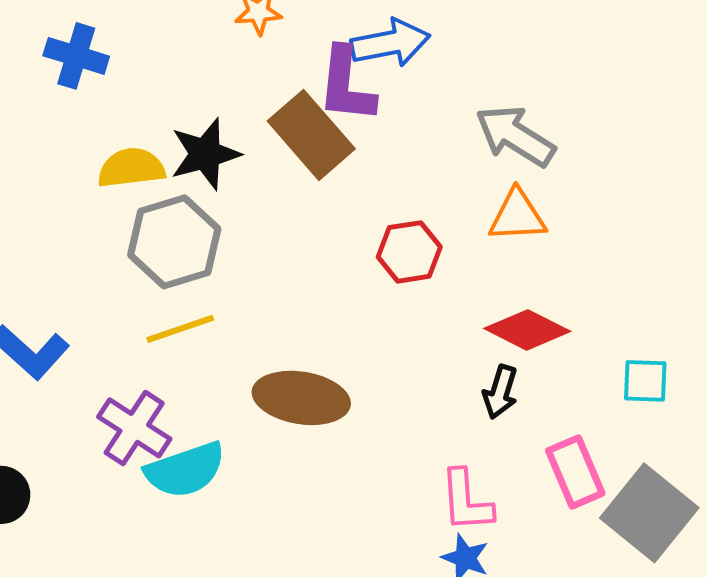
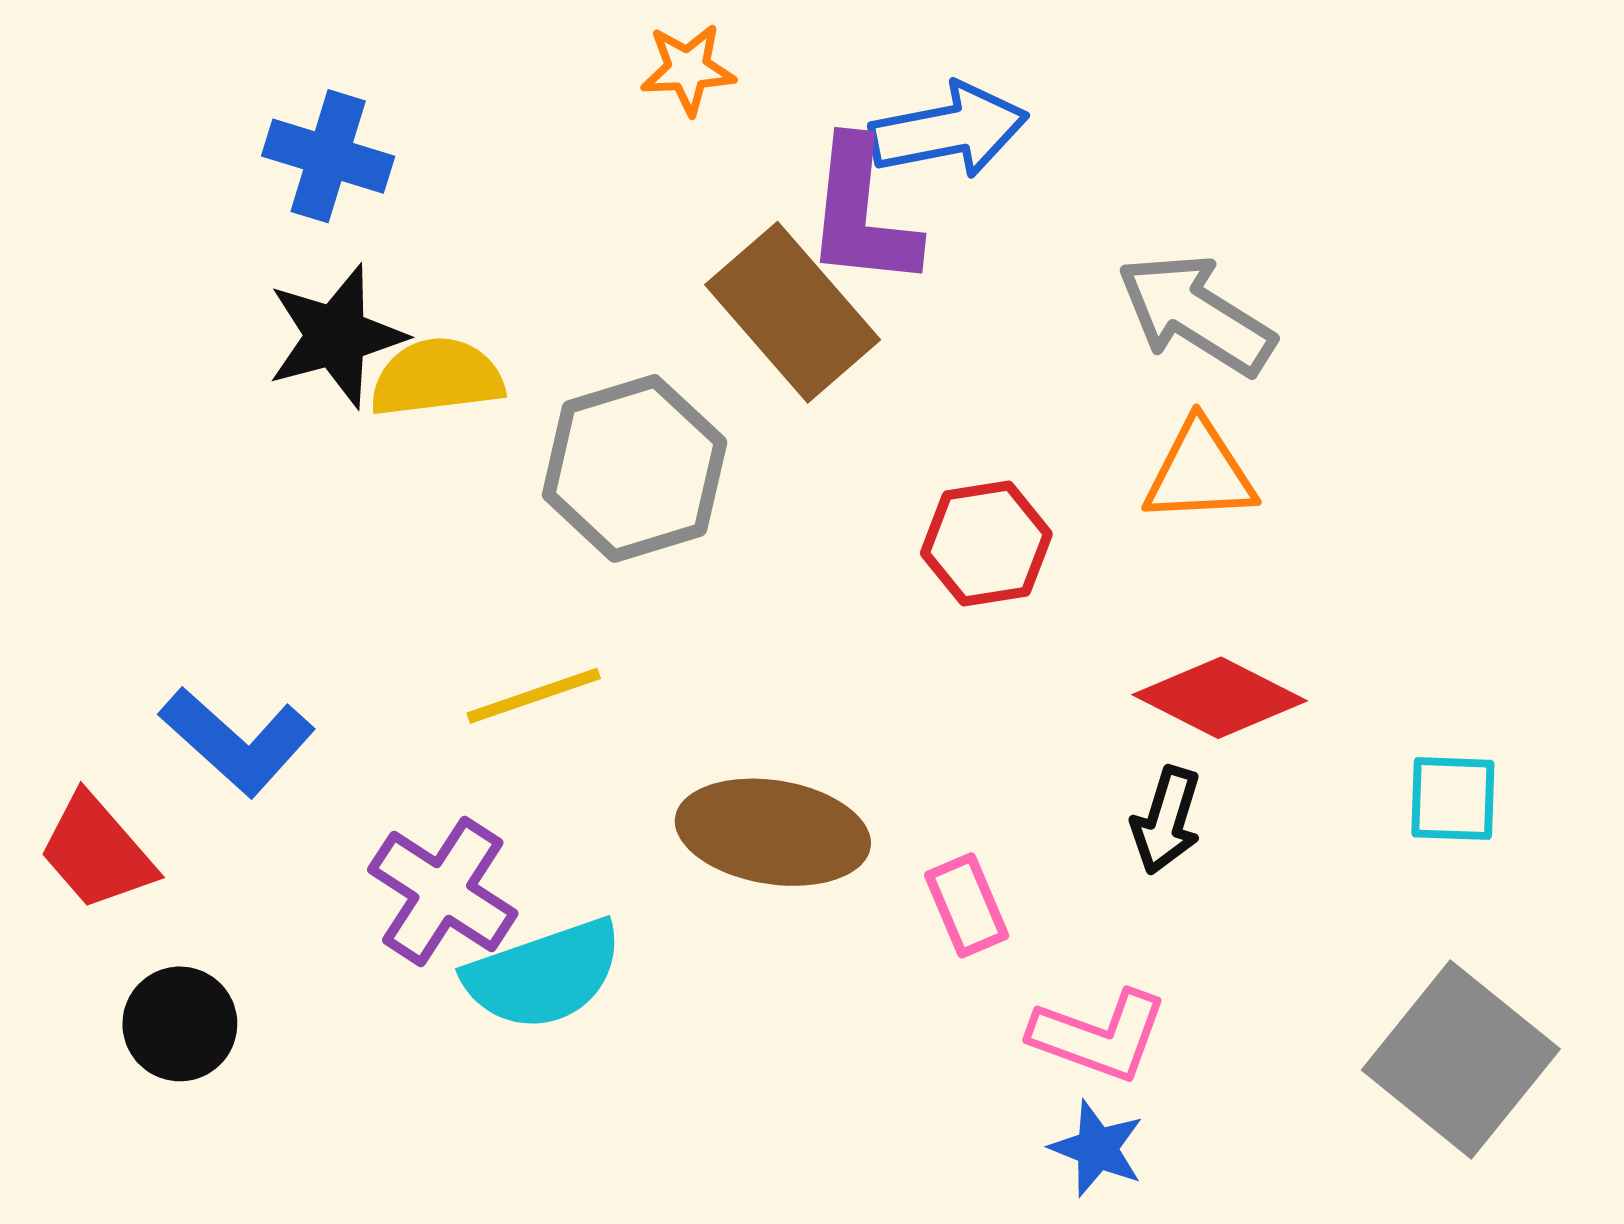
black star: (205, 154) -> (336, 336), moved
gray hexagon: (174, 242) -> (635, 468), moved
pink rectangle: (575, 472) -> (967, 905), moved, size x0.7
pink L-shape: (466, 501) -> (1099, 1036), turned -66

